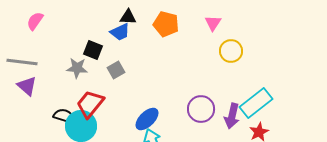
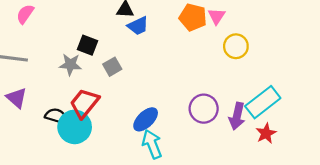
orange pentagon: (166, 24) -> (193, 17), moved
blue trapezoid: (120, 32) -> (138, 26), moved
purple triangle: (27, 86) -> (17, 98), moved

